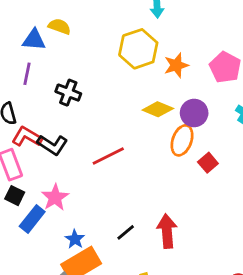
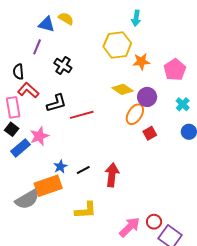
black L-shape: (52, 145) -> (56, 103), moved, turned -60
blue star: (75, 239) -> (60, 167), moved

